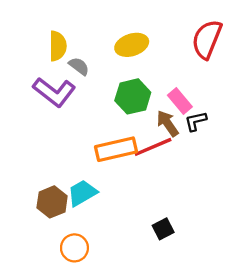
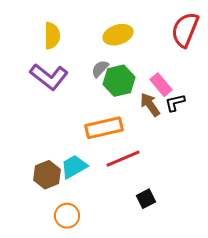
gray semicircle: (79, 66) -> (100, 69), moved, turned -84
red line: (153, 147) -> (123, 159), moved

